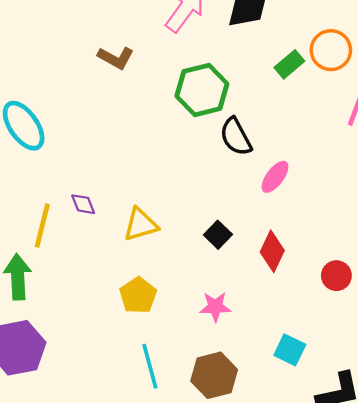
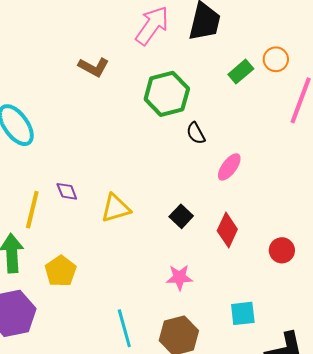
orange circle: (331, 50) -> (276, 59), size x0.7
black semicircle: (236, 137) -> (196, 133), size x0.7
yellow pentagon: (138, 295) -> (61, 271), moved
cyan square: (290, 350) -> (243, 313), turned -32

